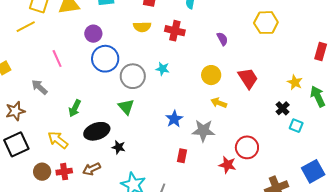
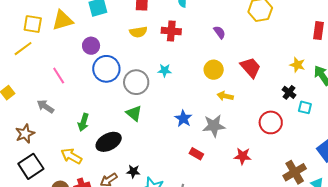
black star: (119, 147) -> (133, 171), moved
red circle: (247, 147) -> (271, 122), moved
red rectangle: (182, 156) -> (196, 154), turned -64

